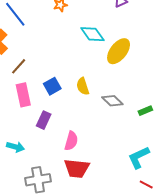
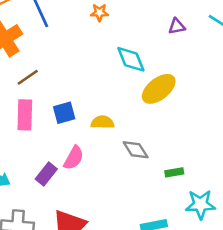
yellow semicircle: (83, 86) -> (103, 122), turned 96
purple rectangle: (44, 120) -> (46, 174), moved
pink semicircle: (71, 141) -> (74, 158), moved

